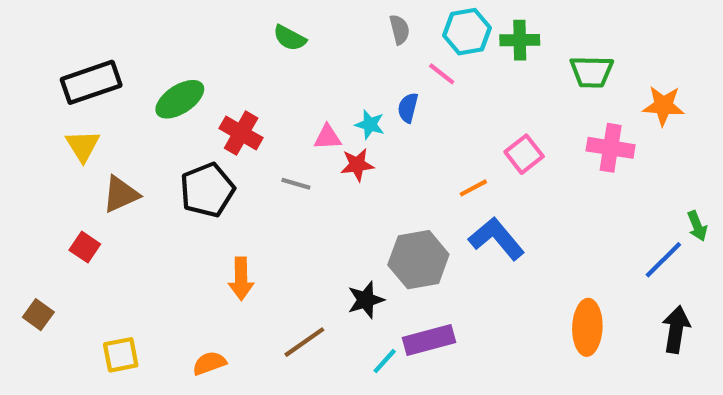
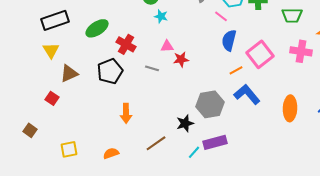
blue semicircle: (408, 108) -> (229, 40), moved, size x1.5
cyan star: (370, 125) -> (161, 16), moved
pink square: (524, 154) -> (260, 54), size x1.5
orange ellipse: (587, 327) -> (290, 108), moved

